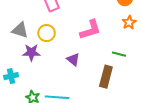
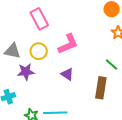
pink L-shape: (90, 30) -> (68, 44), moved
green line: (119, 54) -> (111, 65), turned 32

